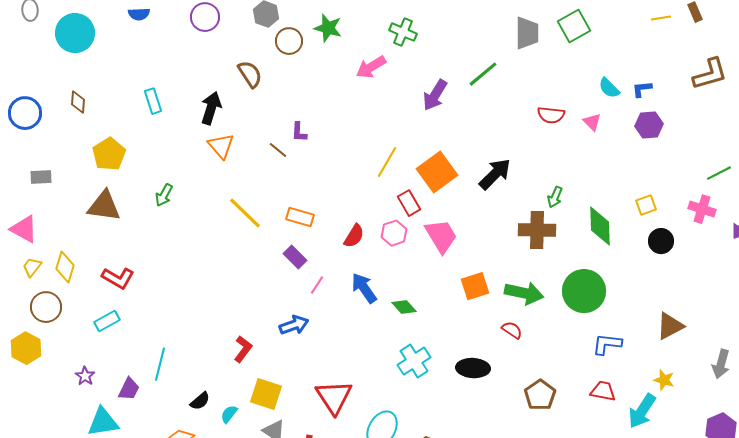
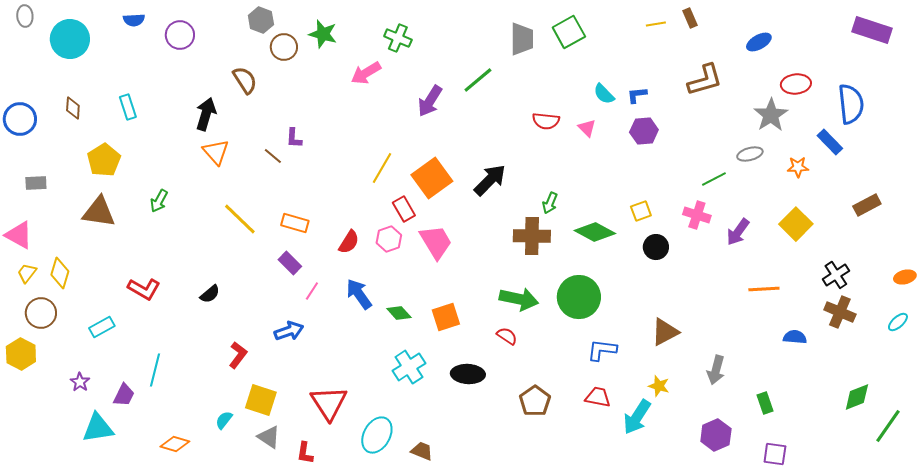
purple circle: (205, 17) -> (180, 35), moved
cyan rectangle: (153, 101) -> (128, 107), moved
green diamond: (600, 226) -> (595, 232), turned -60
red L-shape: (118, 278) -> (144, 289), moved
orange square: (475, 286) -> (446, 317), moved
black semicircle: (200, 401) -> (210, 294), moved

